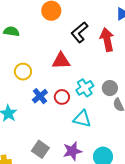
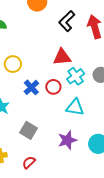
red triangle: (61, 61) -> (62, 57), moved
gray square: (40, 149) -> (28, 130), moved

